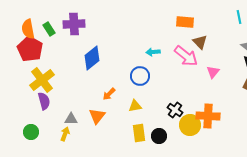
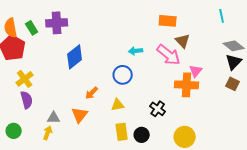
yellow cross: (42, 80) -> (25, 79), size x0.7
orange cross: (208, 116) -> (187, 85), moved
yellow circle: (190, 125) -> (185, 137), moved

